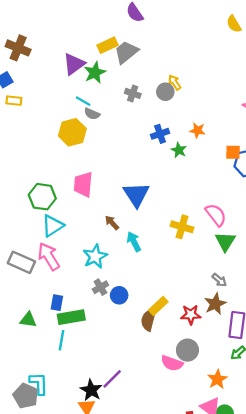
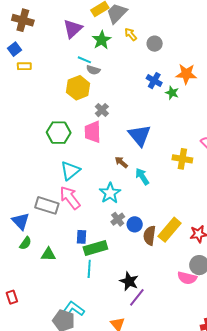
green star: (95, 73) -> (102, 40), moved
yellow arrow: (175, 82) -> (131, 34), moved
gray cross: (133, 93) -> (102, 110), moved, turned 32
orange star: (197, 130) -> (186, 74), size x1.5
blue cross: (160, 134) -> (154, 81), turned -35
green hexagon: (42, 197) -> (59, 133), moved
yellow rectangle: (158, 306) -> (170, 230), size x1.4
green triangle: (28, 320) -> (48, 254), moved
brown semicircle: (148, 320) -> (150, 236), moved
cyan L-shape: (39, 384) -> (74, 309), turned -45
black star: (91, 390) -> (129, 281), moved

